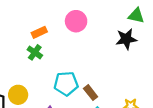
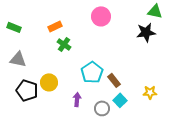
orange rectangle: (39, 32) -> (55, 26), moved
cyan pentagon: (66, 84) -> (92, 72), turned -30

